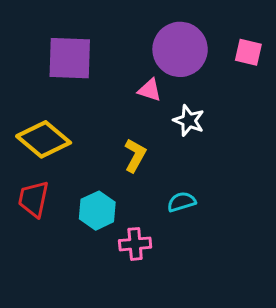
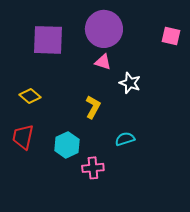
purple circle: (180, 49) -> (104, 29), moved
yellow diamond: (44, 139) -> (30, 96), size x0.6

